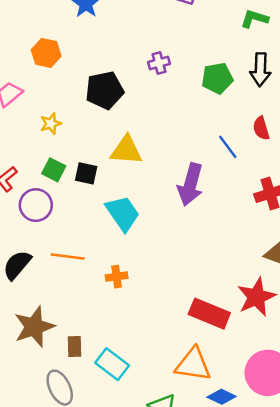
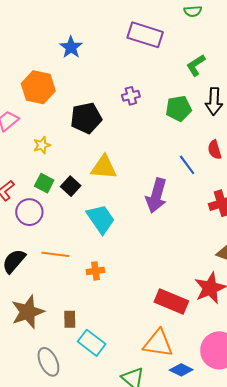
green L-shape: (254, 19) -> (196, 65), moved, turned -50
orange hexagon: (46, 53) -> (38, 87), size x1.4
black square: (86, 173) -> (71, 186), turned 30
brown rectangle: (75, 347) -> (70, 319), moved

